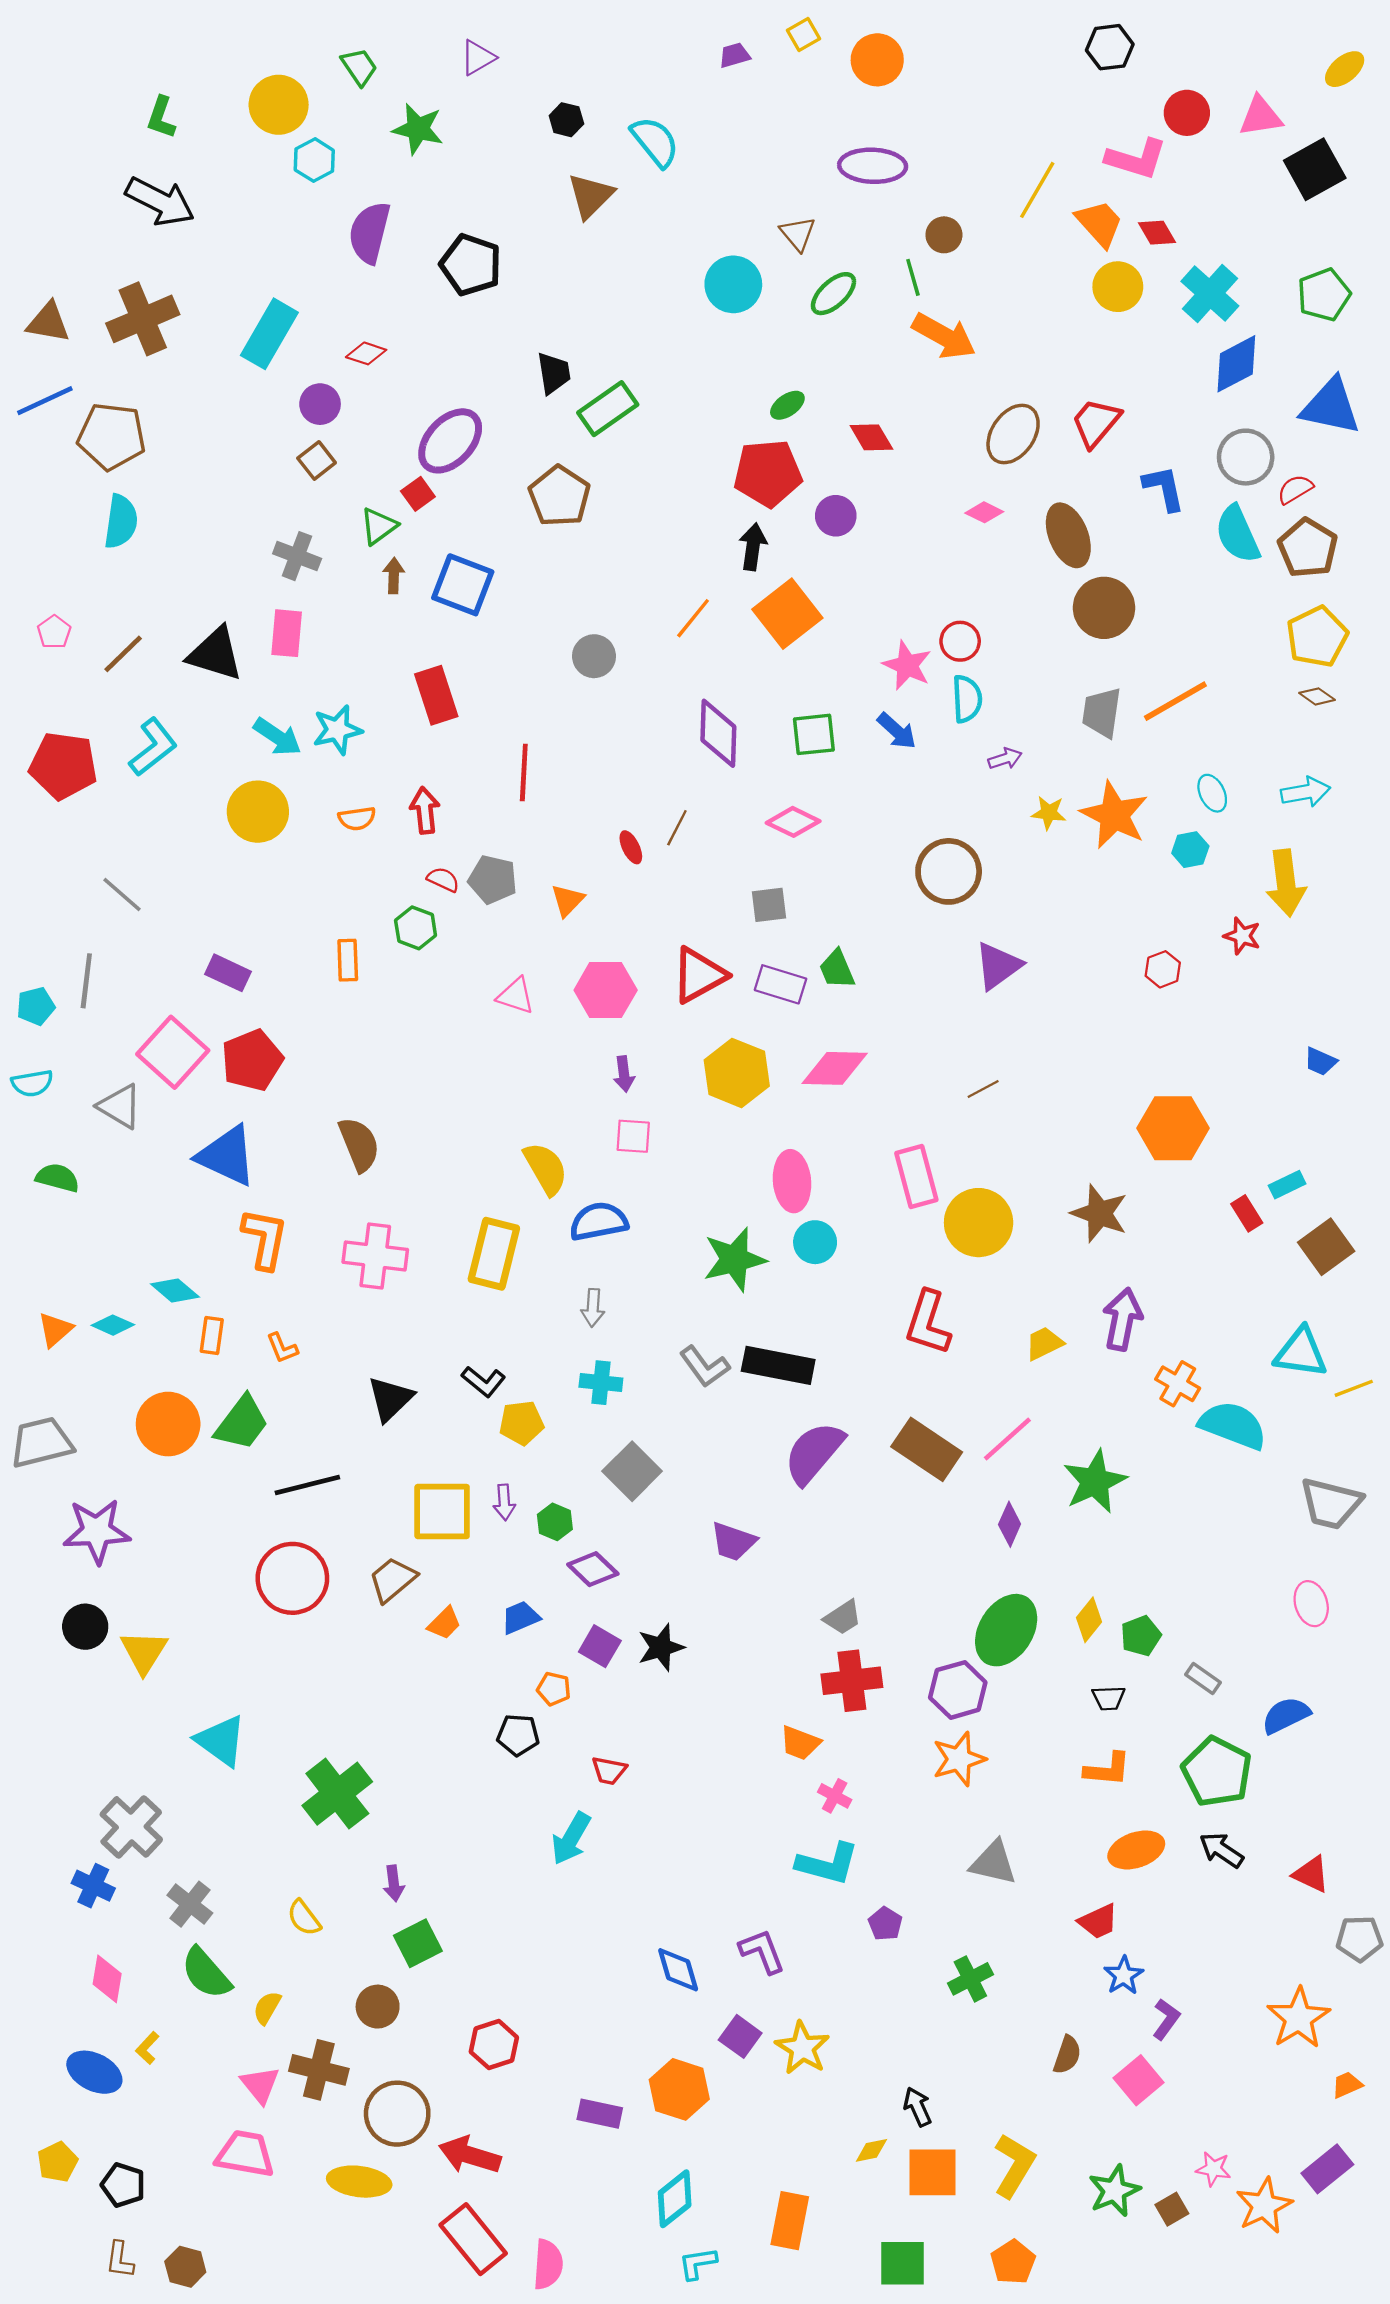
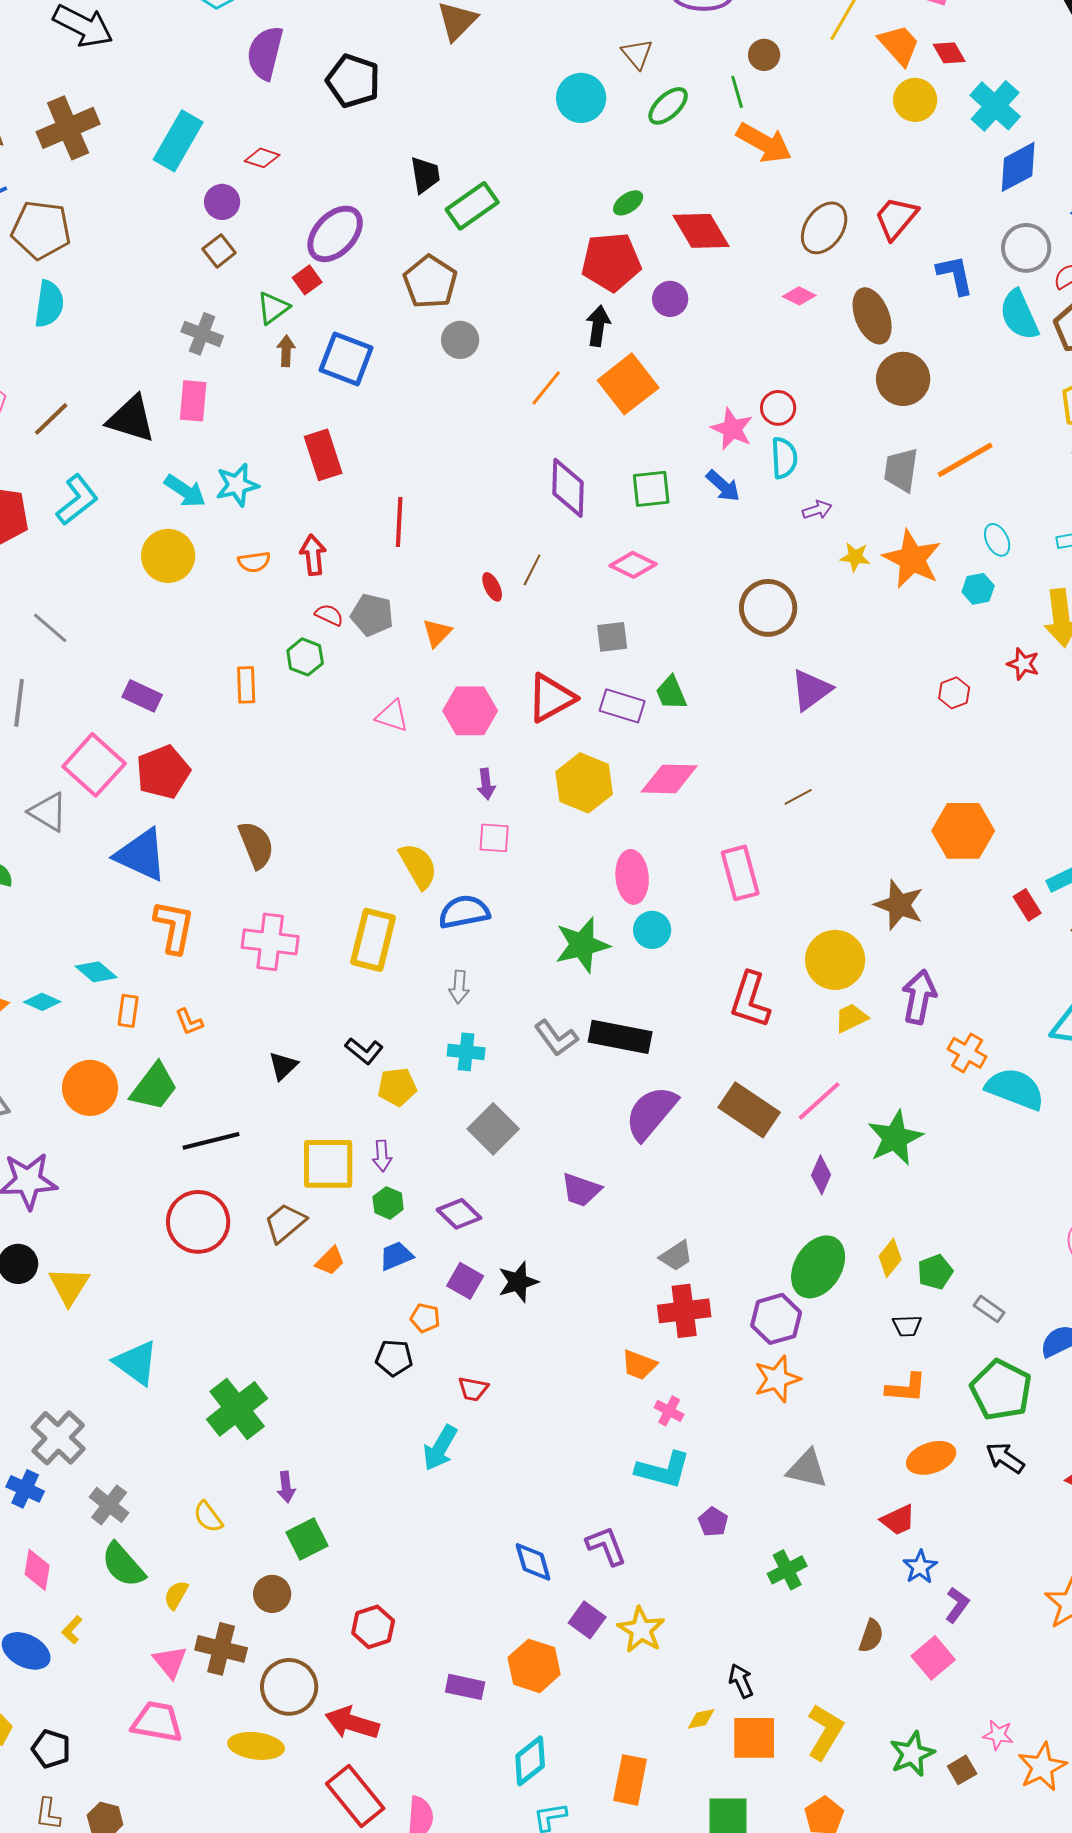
red diamond: (871, 437) -> (701, 231), size x1.5
gray circle: (594, 656) -> (460, 340), moved
yellow circle: (979, 1223) -> (835, 960), moved
black triangle: (390, 1399) -> (283, 1066), size x0.7
green hexagon: (555, 1522) -> (388, 1203), moved

